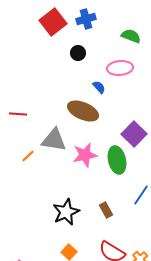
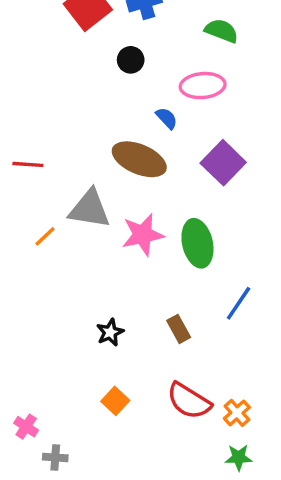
purple square: (134, 134) -> (223, 163), moved
black star: (66, 212) -> (110, 332), size x0.6

